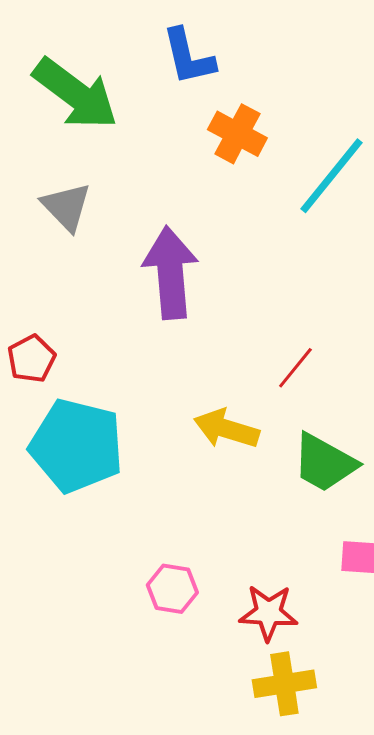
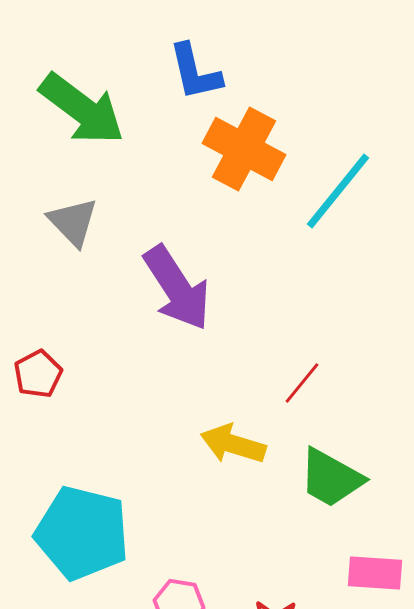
orange cross: (237, 134) -> (244, 149), size x1.4
purple arrow: (170, 273) -> (177, 288), turned 152
cyan pentagon: (76, 446) -> (82, 533), moved

